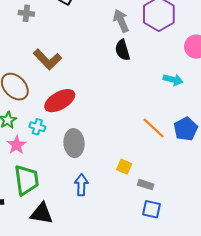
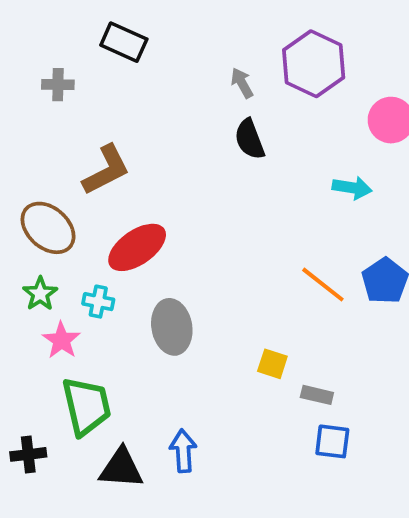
gray arrow: (121, 21) -> (242, 83), size x0.7
brown L-shape: (47, 59) -> (106, 170), turned -68
blue arrow: (81, 185) -> (183, 451), moved

